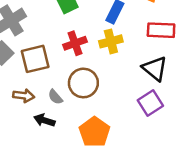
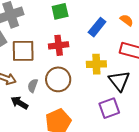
yellow cross: (111, 41) -> (96, 64), moved
gray semicircle: (55, 97) -> (33, 86), turned 48

